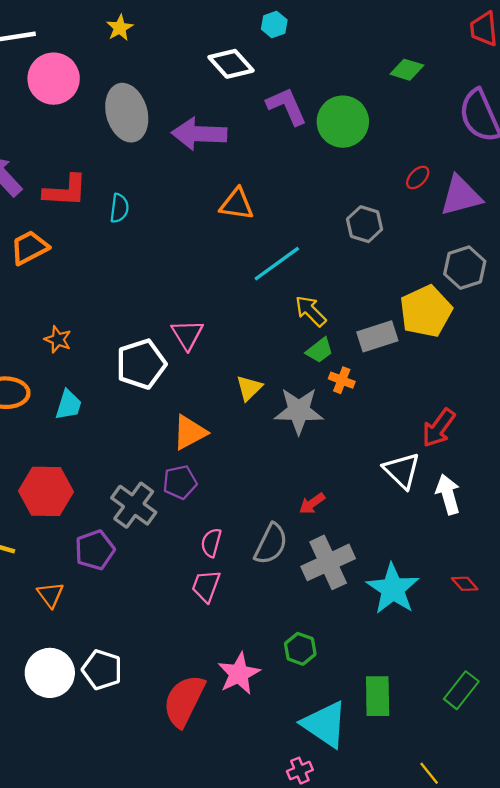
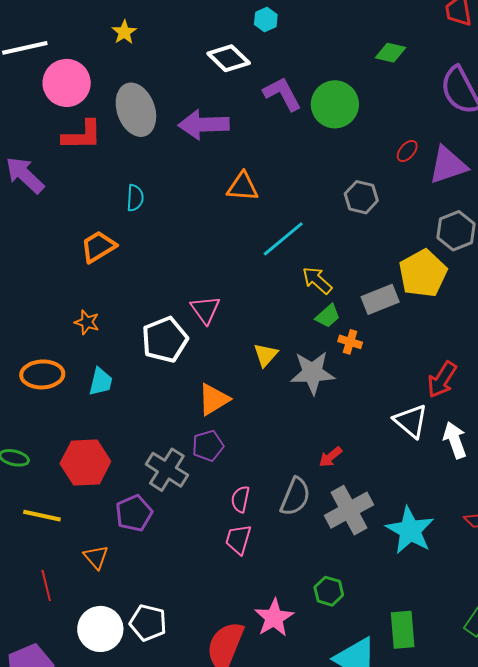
red L-shape: (65, 191) -> (82, 135), moved
orange trapezoid: (29, 248) -> (98, 247), moved

